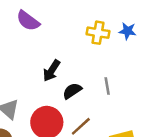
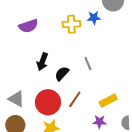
purple semicircle: (28, 21) -> (28, 26), moved, turned -42

